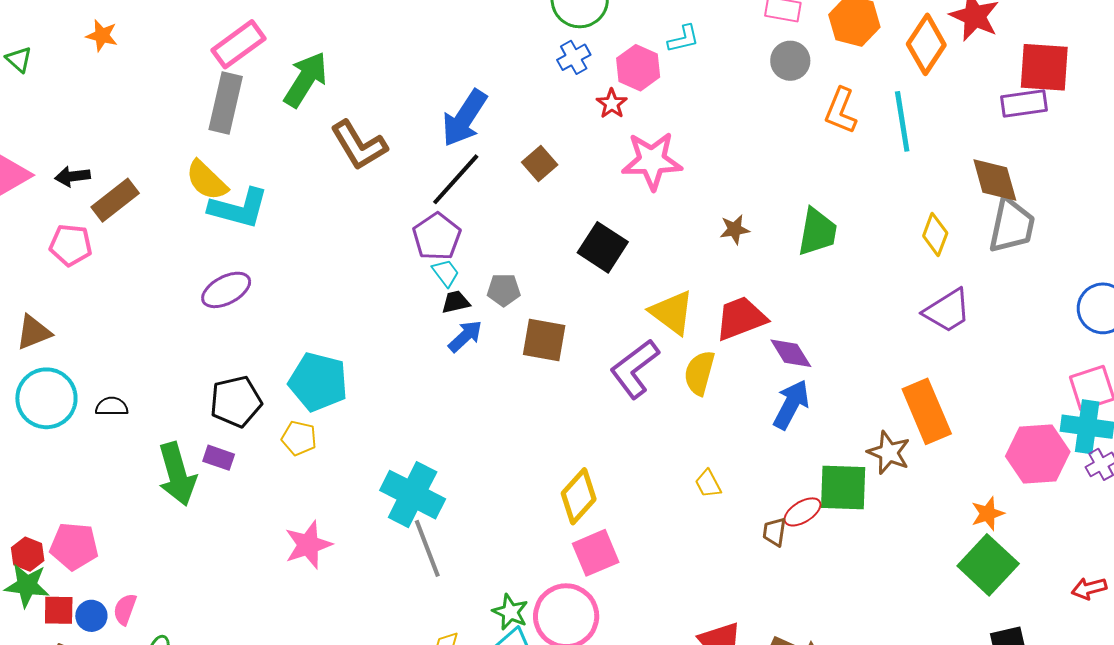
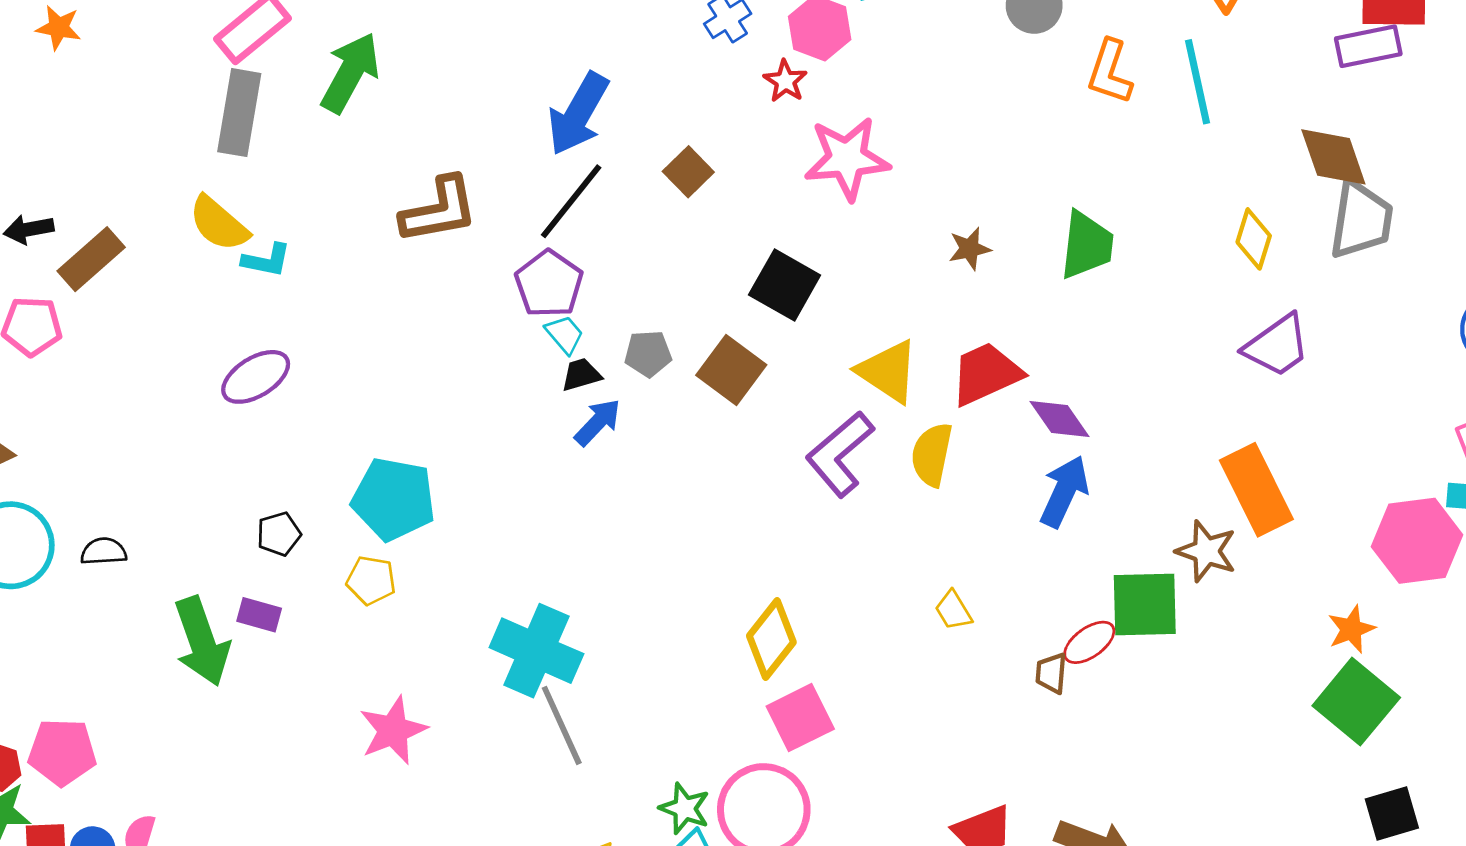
brown L-shape: (359, 145) -> (439, 210), moved, turned -66
cyan L-shape: (239, 208) -> (266, 260), size x0.6
brown square: (544, 340) -> (731, 370), moved, turned 30
black pentagon: (236, 402) -> (279, 534), size x0.6

